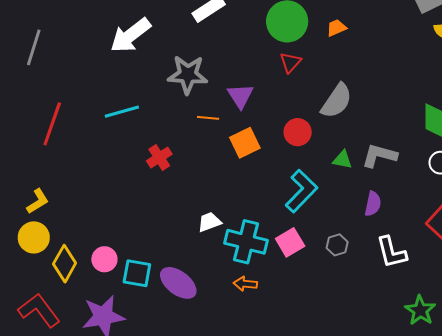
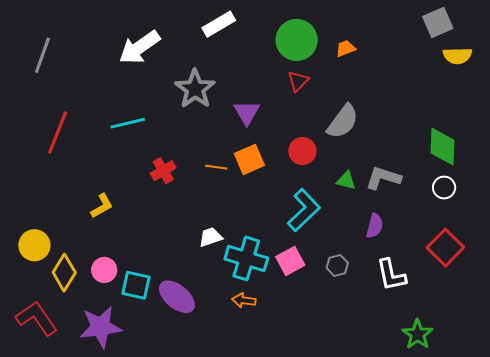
gray star: (188, 75) -> (195, 89), turned 30
orange line: (208, 118) -> (216, 167), moved
yellow L-shape: (38, 201) -> (102, 206), moved

